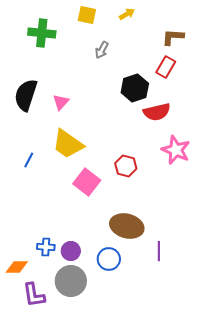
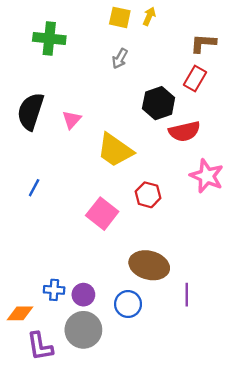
yellow arrow: (127, 14) -> (149, 16), turned -35
yellow square: (87, 15) -> (120, 17), moved
yellow trapezoid: (68, 144) -> (115, 150), moved

